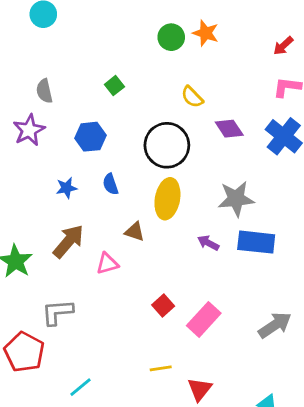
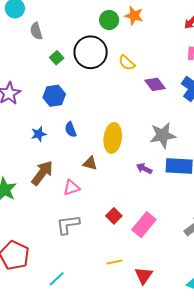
green square: (114, 86) -> (57, 58), moved
gray semicircle: (44, 91) -> (36, 31), moved
black circle: (167, 145) -> (91, 52), moved
gray L-shape: (57, 312) -> (68, 225), moved

